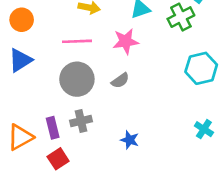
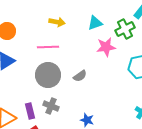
pink star: (126, 41) -> (106, 47), moved
gray cross: (81, 121) -> (51, 106), turned 35

